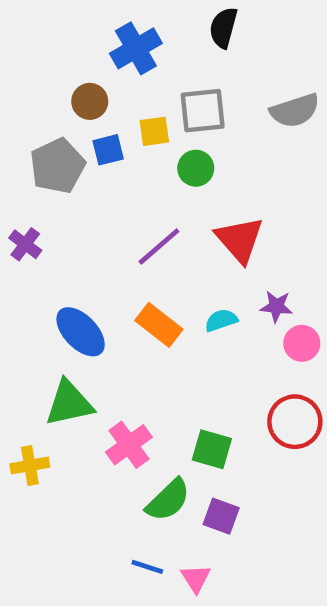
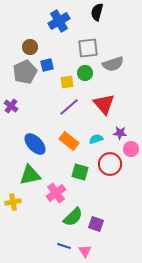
brown circle: (90, 101) -> (30, 47), moved
gray semicircle: (295, 111) -> (113, 64), moved
yellow square: (154, 131) -> (67, 82), moved
red circle: (295, 422) -> (110, 164), moved
green square: (212, 449) -> (80, 172), moved

